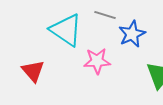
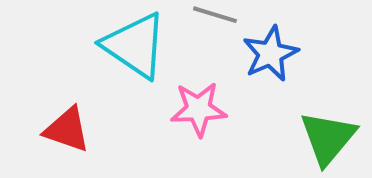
red triangle: (33, 71) -> (67, 130), turned -30

